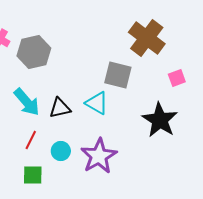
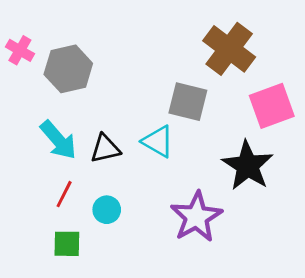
pink square: (177, 78) -> (272, 106), size x1.8
purple star: (99, 156) -> (196, 217), moved

